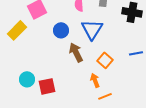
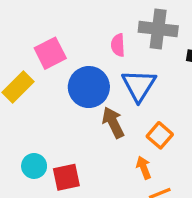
blue circle: (61, 30) -> (89, 87), size x1.6

